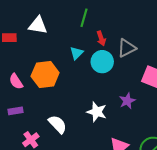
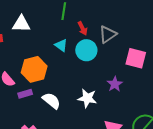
cyan triangle: (77, 53) -> (61, 45), turned -32
purple rectangle: (15, 111) -> (25, 94), moved
white semicircle: (58, 124) -> (51, 101), moved

